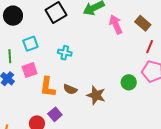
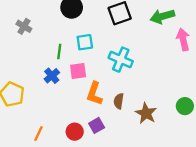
cyan cross: (65, 53) -> (121, 60), size x1.5
brown semicircle: (70, 89) -> (119, 101), turned 64

